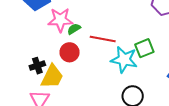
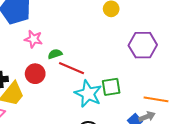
pink star: (60, 20) -> (33, 39), size x0.7
green semicircle: (74, 29) -> (55, 54), moved

